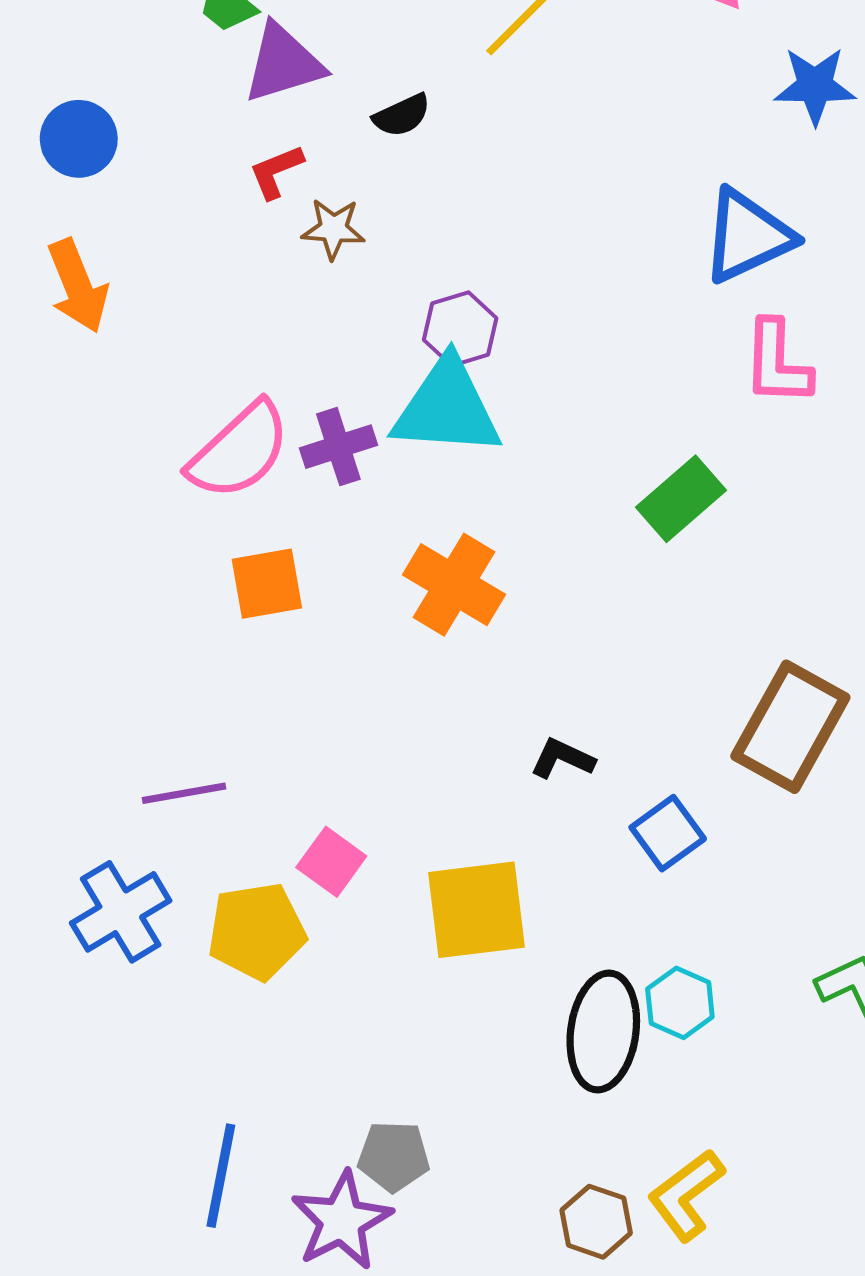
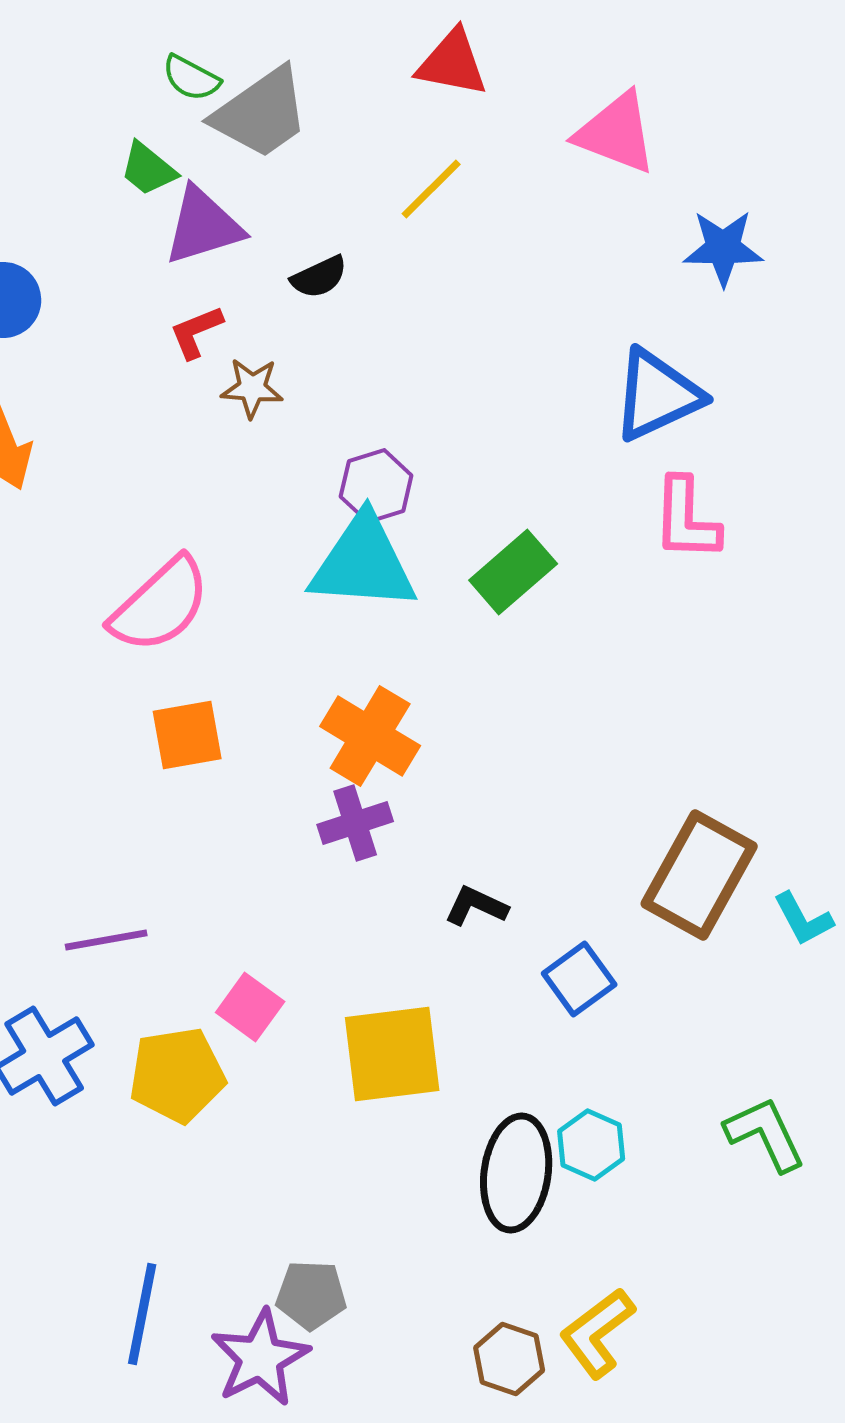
purple cross: (338, 447) -> (355, 823), moved
green rectangle: (681, 499) -> (513, 572), moved

